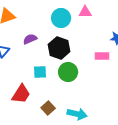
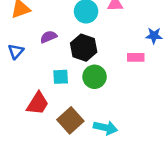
brown square: (48, 108) -> (70, 120), size x1.5

